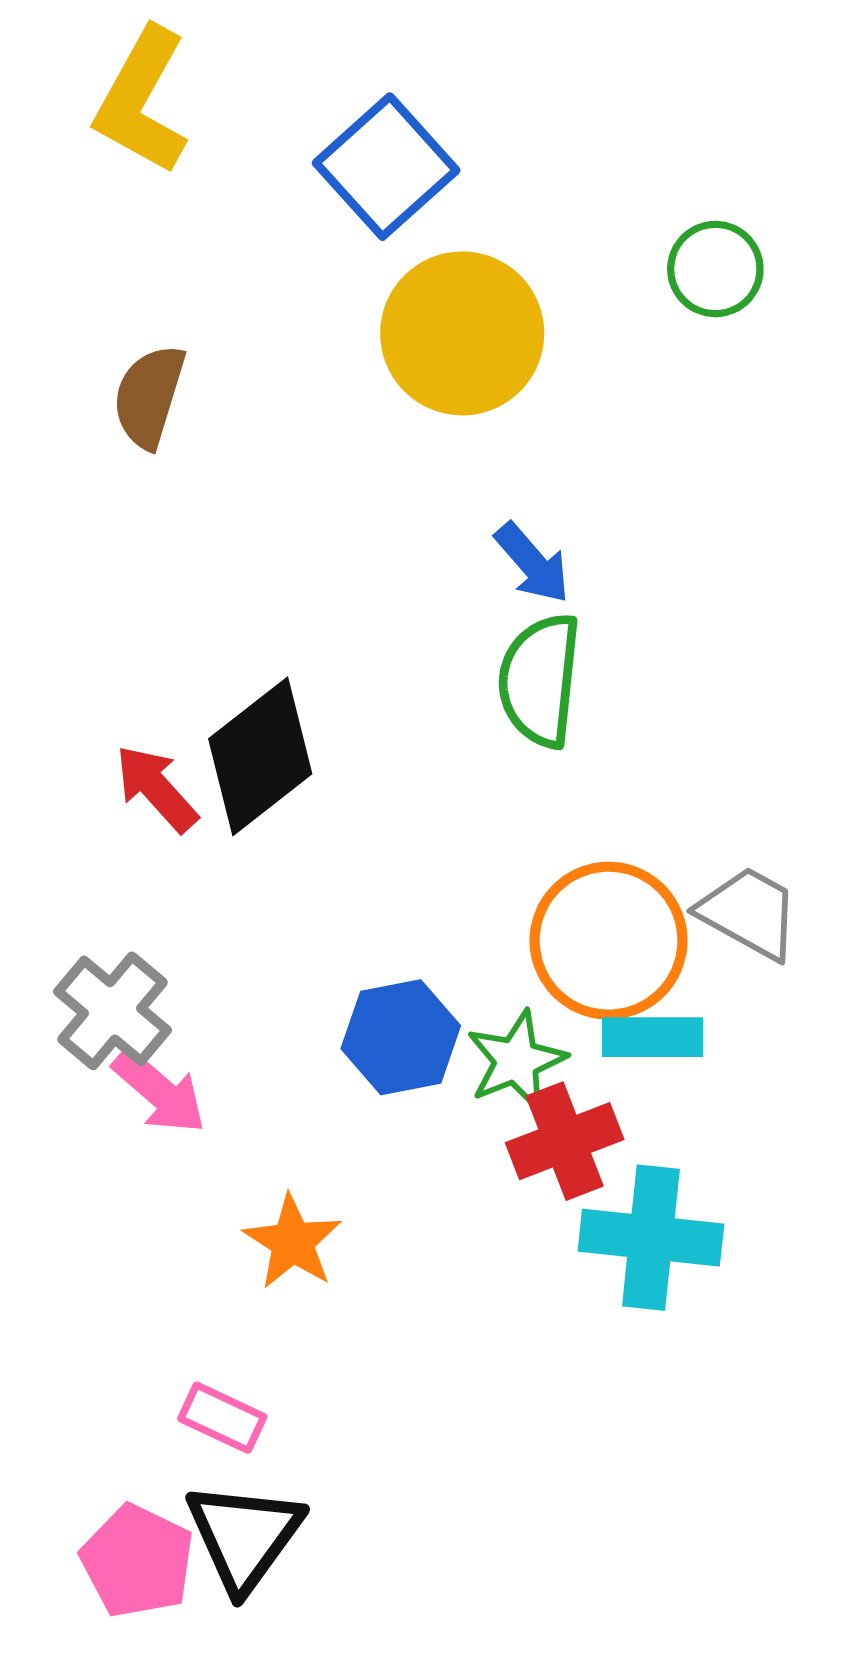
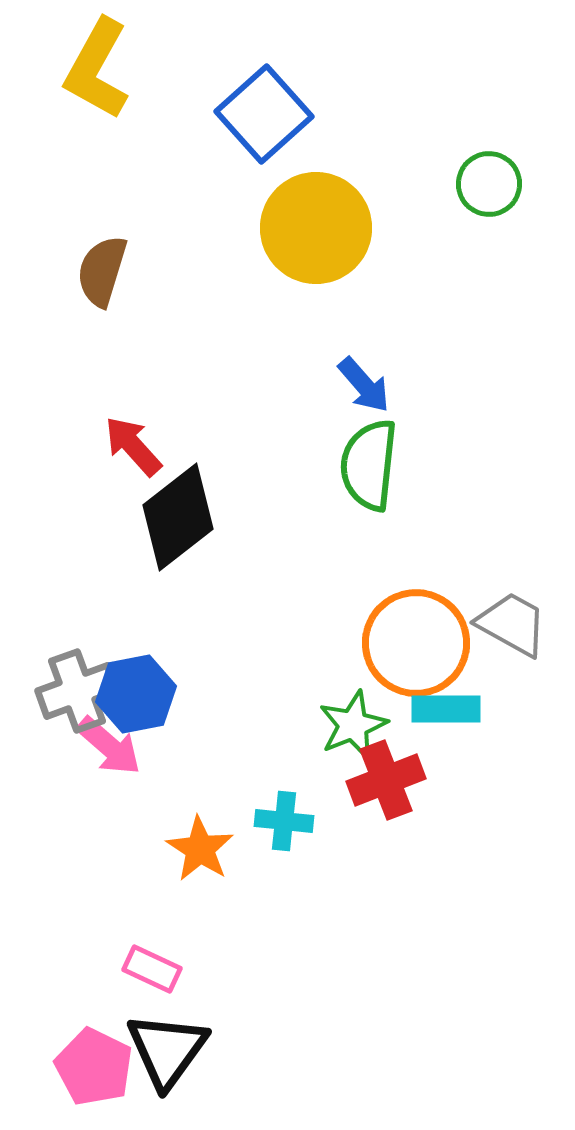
red arrow: (156, 788) -> (133, 446), moved
gray cross: (112, 1011) -> (77, 691), turned 30
blue hexagon: (401, 1037) -> (136, 694), moved
cyan cross: (651, 1238) -> (284, 821), moved, size x0.6

